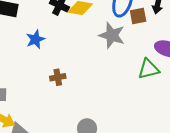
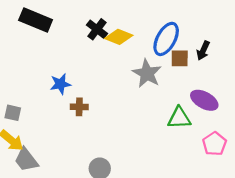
blue star: (35, 39) -> (60, 84), moved

